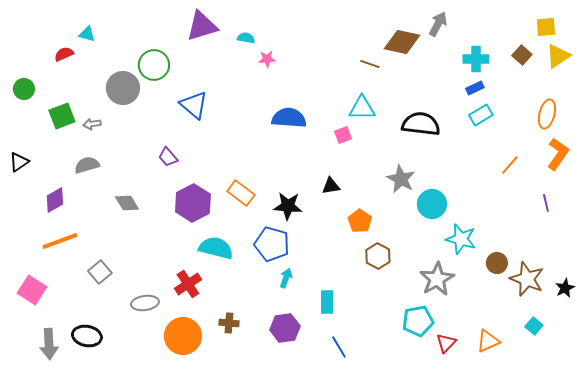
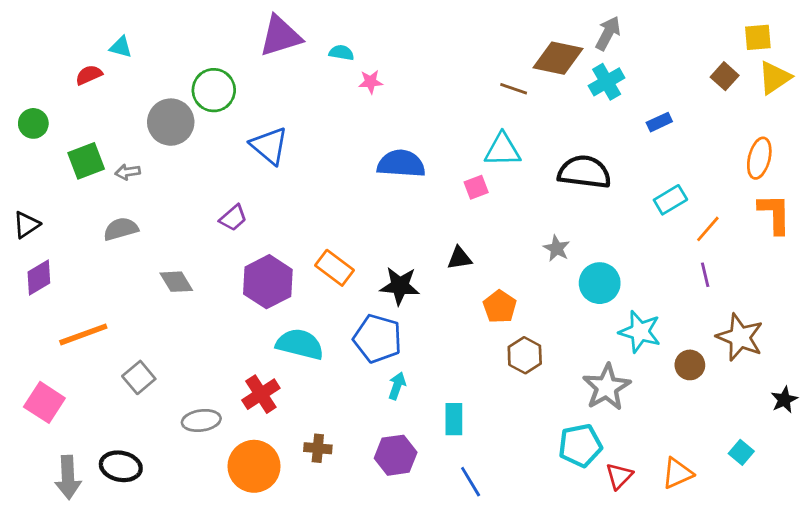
cyan cross: (476, 59) -> (607, 82), moved, turned -30
cyan rectangle: (481, 115) -> (670, 200), moved
orange L-shape: (558, 154) -> (775, 214), turned -36
purple trapezoid: (168, 157) -> (233, 218), turned -90
gray star: (401, 179) -> (557, 248), size x0.7
purple diamond: (55, 200) -> (39, 278), moved
purple line: (546, 203) -> (705, 275), moved
brown star: (527, 279) -> (740, 337), moved

